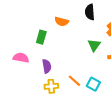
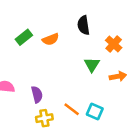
orange semicircle: (62, 22) -> (51, 39), turned -32
green rectangle: (41, 37) -> (24, 37), moved, turned 40

